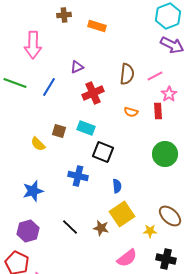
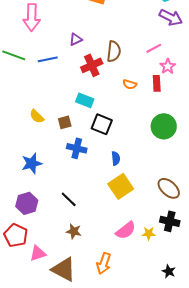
brown semicircle: (127, 74) -> (114, 51), moved
blue line: (49, 87) -> (48, 59), turned 48
brown square: (59, 131) -> (65, 122), moved, turned -32
brown star: (101, 228) -> (74, 231), moved
yellow star: (150, 231) -> (149, 233), moved
black cross: (166, 259) -> (170, 221), moved

